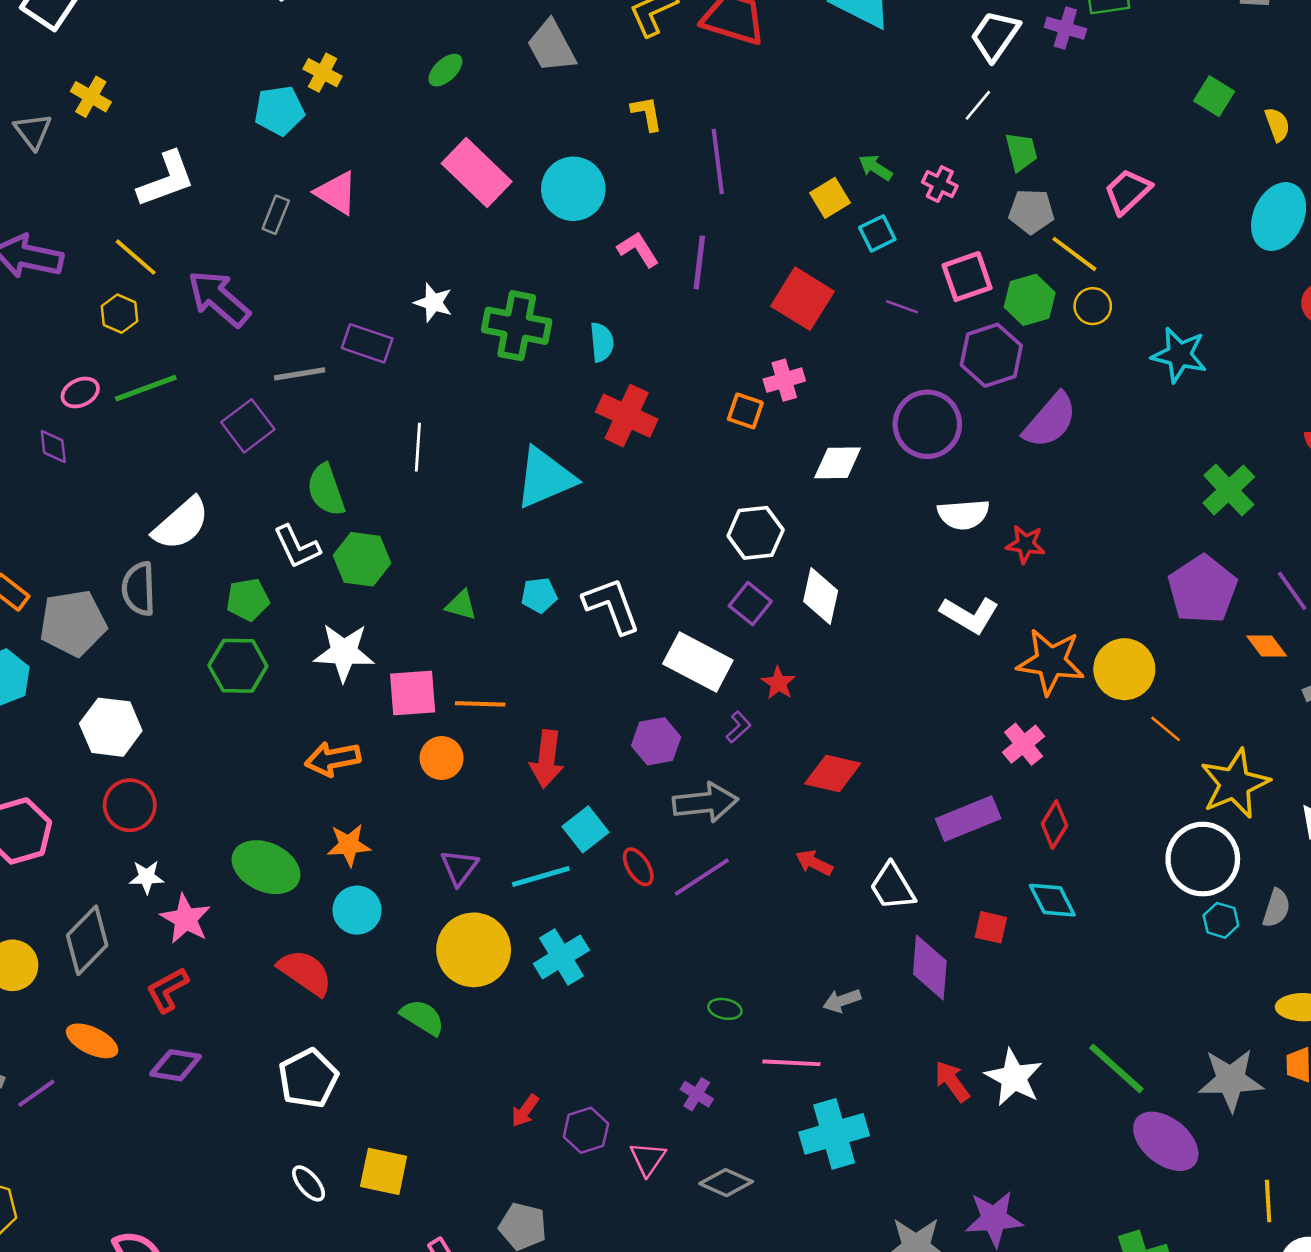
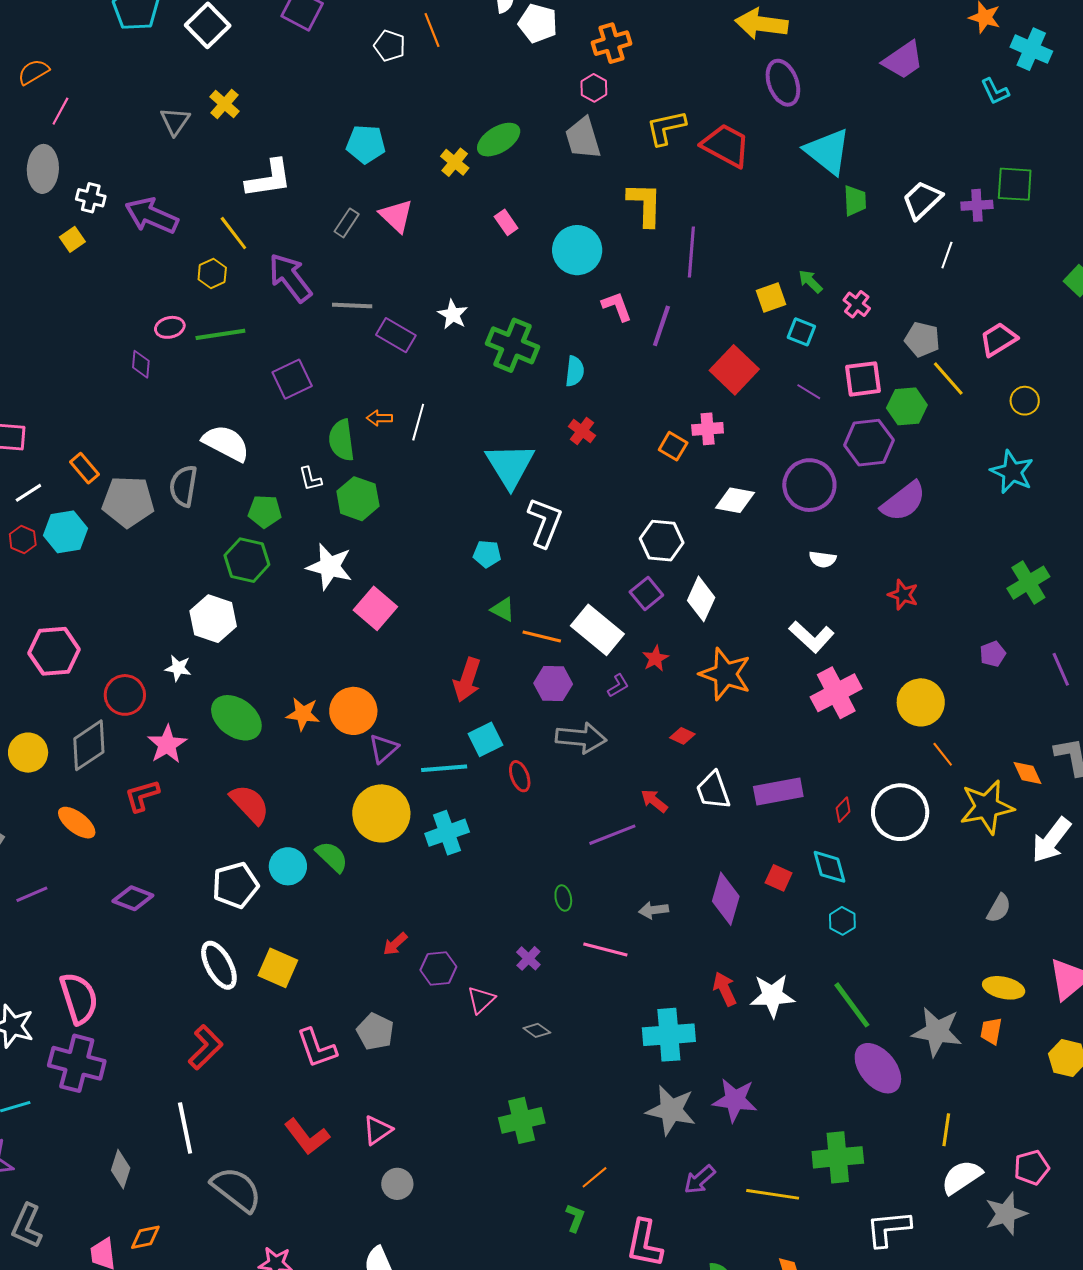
purple cross: (1065, 28) -> (977, 205), turned -32
green ellipse: (445, 70) -> (499, 140), size x1.5
yellow cross: (323, 73) -> (455, 162), moved
white line: (978, 105) -> (947, 255), moved, turned -32
yellow L-shape: (647, 113) -> (645, 204), size x1.6
green trapezoid: (1021, 152) -> (855, 201), moved
pink rectangle: (477, 173) -> (506, 222), size x0.5
cyan square: (877, 233) -> (801, 332), turned 36
yellow circle: (1093, 306) -> (1025, 401), moved
gray line: (300, 374) -> (352, 306), moved
red cross: (627, 416) -> (582, 431), size x0.6
cyan triangle: (545, 478) -> (510, 465), turned -50
white semicircle: (963, 514) -> (823, 559), size x0.7
white semicircle: (181, 524) -> (226, 443), turned -123
red star: (1026, 544) -> (903, 595), moved
white L-shape: (297, 547) -> (310, 479), size x0.7
purple pentagon: (1202, 589) -> (993, 654), size x0.5
green triangle: (461, 605) -> (503, 609), moved
white L-shape: (612, 606) -> (545, 522), moved, turned 30
orange diamond: (1267, 646) -> (1028, 773), moved
orange star: (1051, 662) -> (725, 674), moved
pink square: (413, 693) -> (375, 608), turned 33
orange line: (480, 704) -> (542, 636), moved
white hexagon: (111, 727) -> (213, 619), moved
pink cross: (1024, 744) -> (836, 693), moved, size x1.5
orange circle: (442, 758) -> (353, 711), moved, size x1.4
orange arrow: (333, 759) -> (379, 418), moved, size x0.6
red diamond: (833, 773) -> (682, 736), size x0.6
red circle: (130, 805) -> (125, 695), moved
red diamond: (1054, 825) -> (843, 810), size x0.7
white circle: (1203, 859) -> (900, 812), moved
white star: (147, 877) -> (178, 668), moved
purple line: (702, 877) -> (612, 835), moved
white trapezoid: (892, 887) -> (713, 790), moved
cyan circle: (357, 910) -> (288, 866), moved
cyan hexagon: (1221, 920) -> (842, 921), moved
green ellipse: (725, 1009) -> (563, 898), turned 55
purple diamond: (176, 1065) -> (133, 898), moved
white star: (1014, 1077) -> (772, 996), turned 30
purple line: (36, 1093) -> (32, 894), moved
cyan cross: (834, 1134) -> (669, 1035), moved
white ellipse: (309, 1183) -> (219, 965), size x1.6
gray diamond: (726, 1183) -> (537, 1030), size x0.7

